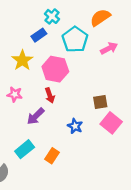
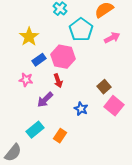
blue rectangle: (39, 35) -> (39, 60), moved
yellow star: (22, 60) -> (29, 37), moved
brown square: (100, 102) -> (104, 87), turned -32

